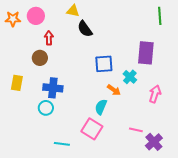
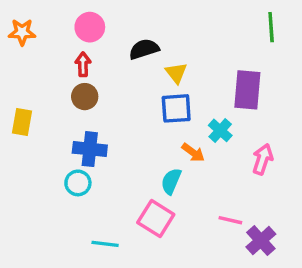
yellow triangle: (73, 11) -> (176, 73), moved, turned 40
pink circle: (36, 16) -> (90, 27), moved
black semicircle: (85, 29) -> (144, 49), turned 108
brown circle: (40, 58) -> (85, 97), moved
yellow rectangle: (17, 83) -> (22, 122), moved

